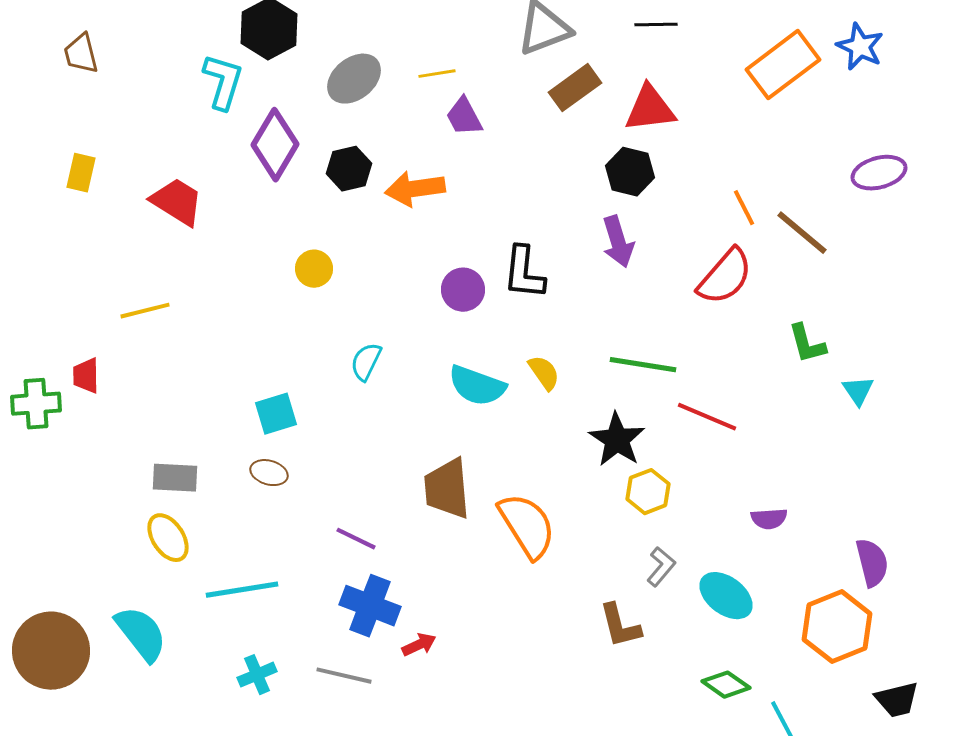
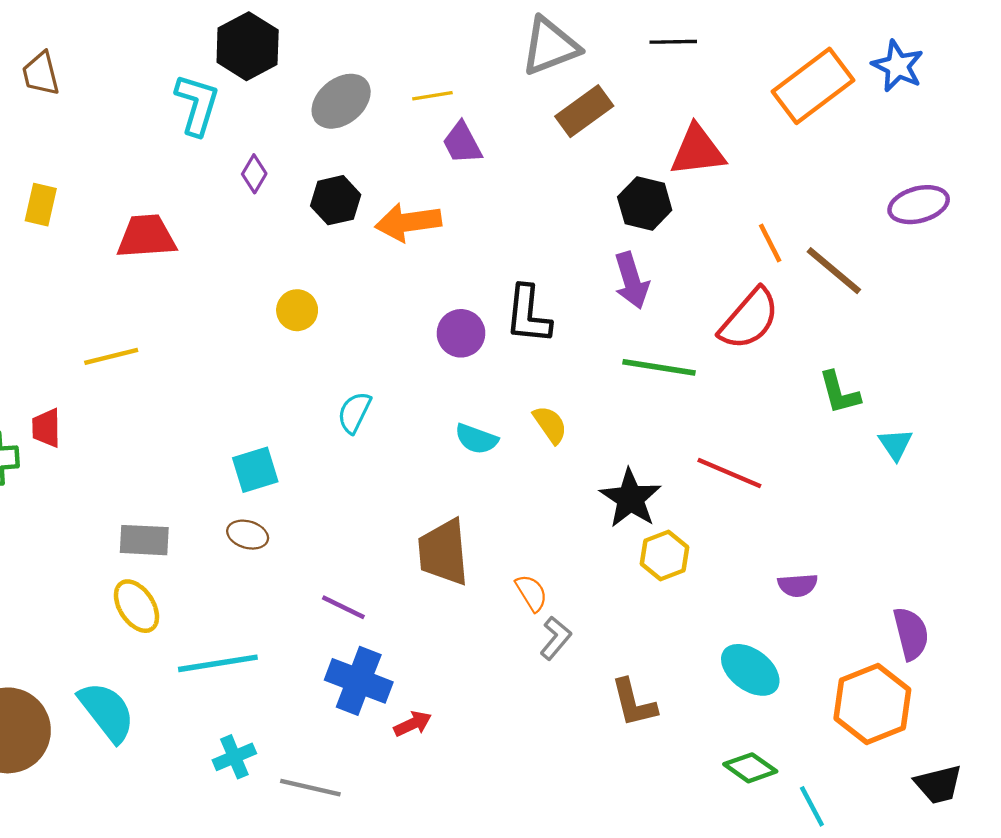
red triangle: (650, 109) -> (697, 151), moved
purple diamond: (275, 145) -> (254, 174), size x0.5
red trapezoid: (177, 202) -> (146, 236), turned -36
green line: (643, 365) -> (659, 367), moved
cyan semicircle: (477, 386) -> (476, 439), size x0.7
orange semicircle: (527, 526) -> (531, 593), size x0.5
gray L-shape: (661, 567) -> (556, 638), moved
gray line: (344, 676) -> (310, 788), moved

